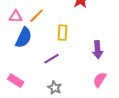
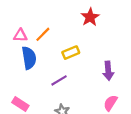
yellow rectangle: (63, 33) -> (71, 53), turned 63
blue semicircle: (24, 38) -> (29, 58), turned -35

